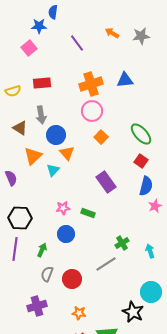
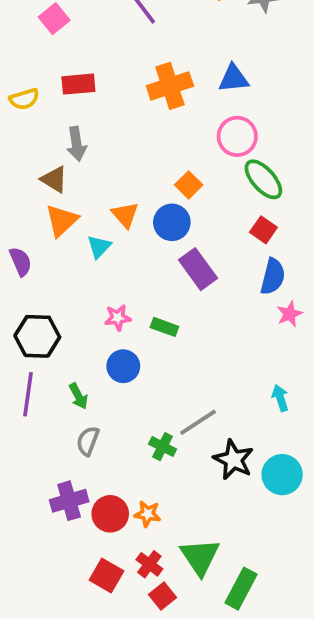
pink circle: (92, 111) -> (237, 136), moved
brown triangle: (20, 128) -> (54, 179), moved
blue circle: (56, 135) -> (172, 222), moved
green cross: (122, 243) -> (163, 447), moved, turned -32
green arrow: (42, 250) -> (78, 396), turned 128
red circle: (72, 279) -> (110, 514), moved
black star: (133, 312) -> (234, 460), moved

